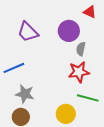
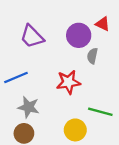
red triangle: (90, 12) -> (103, 24), moved
red star: (79, 72) -> (68, 82), moved

